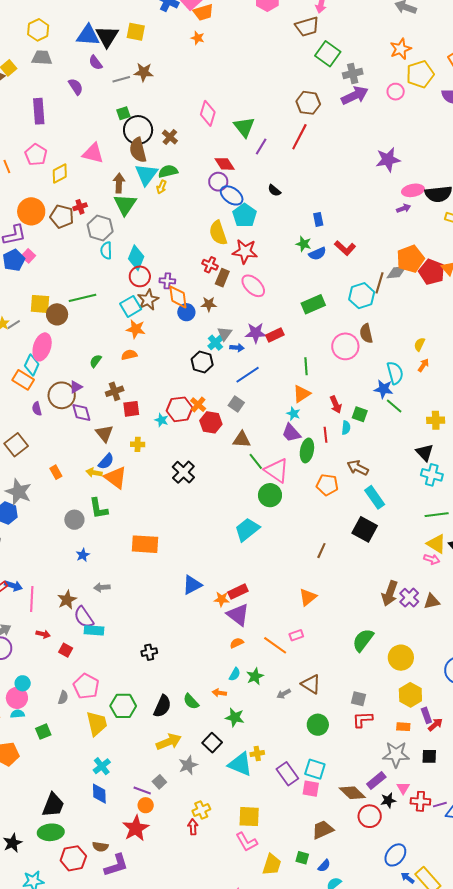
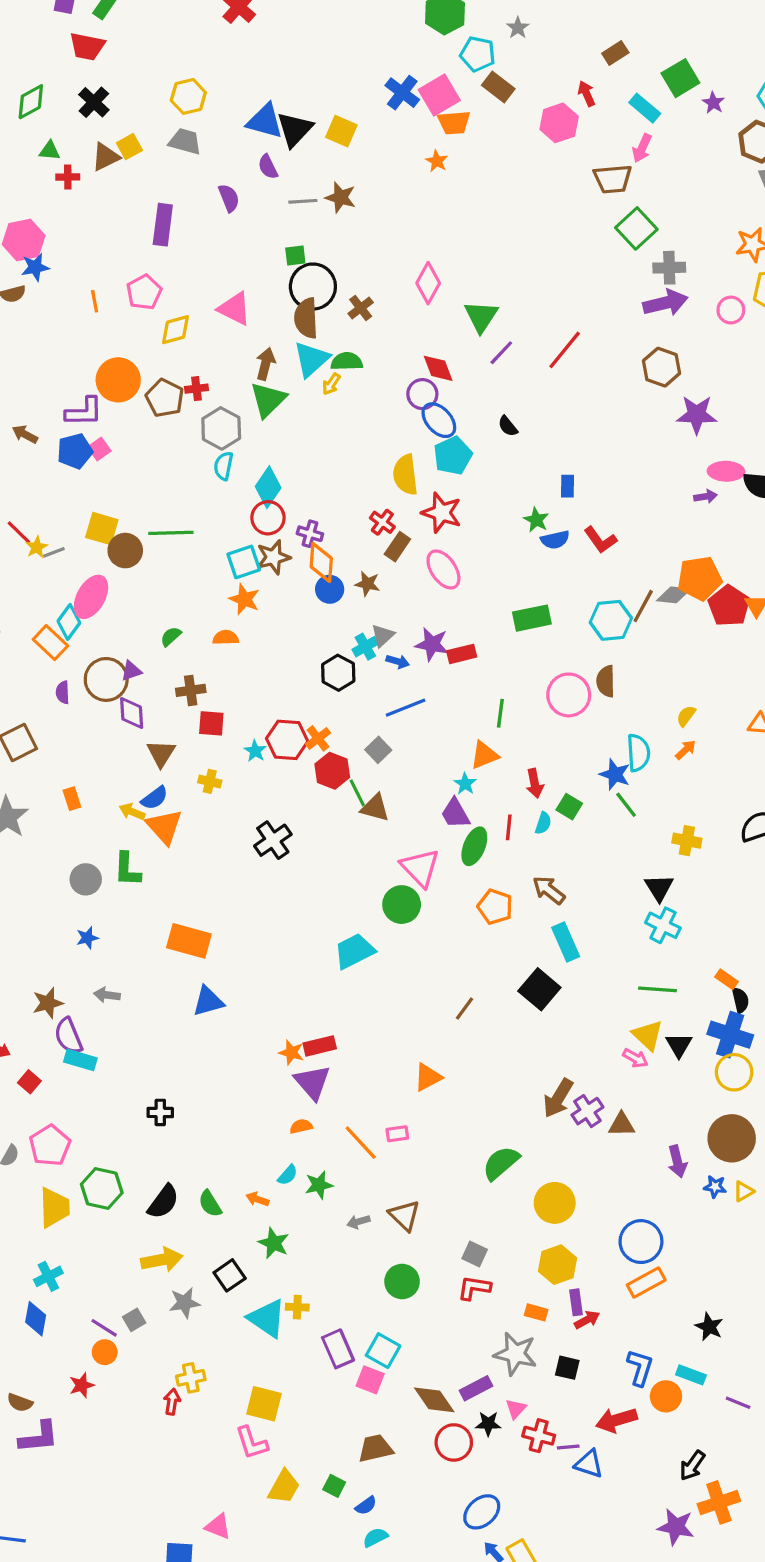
brown hexagon: (308, 103) -> (661, 367), moved
green line: (256, 461) -> (357, 793), moved
blue triangle: (192, 585) -> (208, 1001), moved
red star: (136, 828) -> (82, 1385), size x0.6

